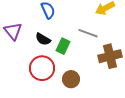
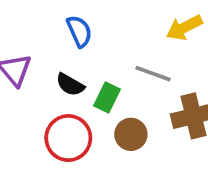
brown circle: (71, 79) -> (131, 134), moved

